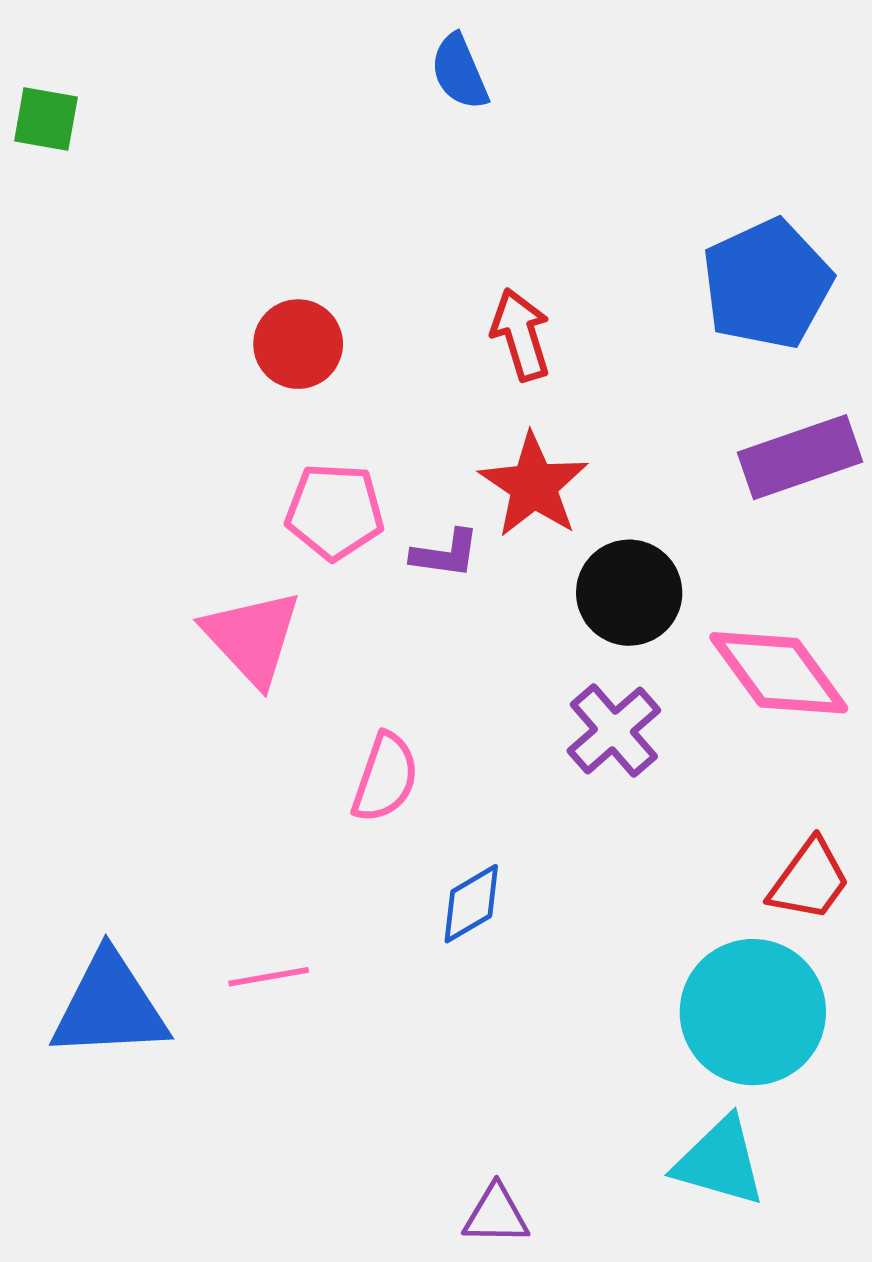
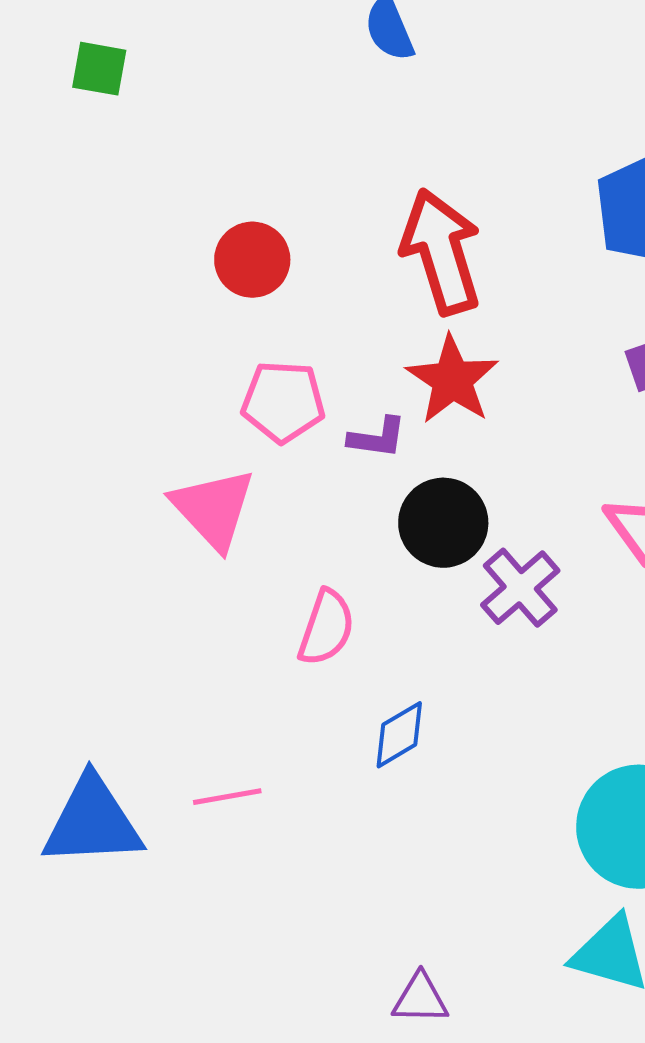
green square: (46, 119) -> (99, 69), moved
red arrow: (521, 335) -> (441, 252), size x1.6
black circle: (629, 593) -> (443, 523), moved

